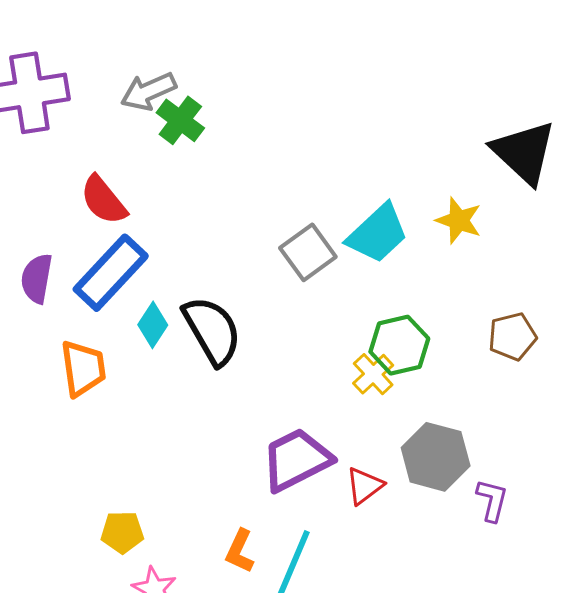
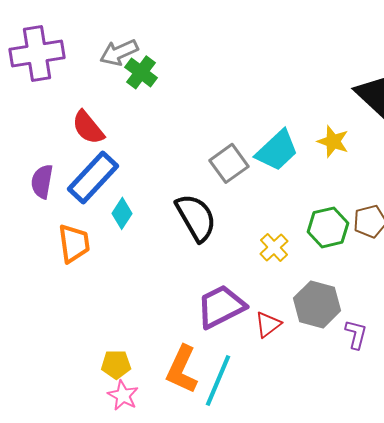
black semicircle: (212, 331) -> (196, 217), moved
green hexagon: (399, 345) -> (328, 227), moved
yellow pentagon: (122, 532) -> (116, 364), moved
orange L-shape: (240, 551) -> (182, 369), size x1.6

